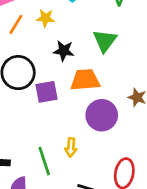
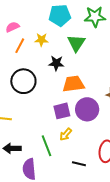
green triangle: (105, 41) -> (76, 43), moved
purple square: (47, 92) -> (62, 111), moved
yellow arrow: (71, 147) -> (66, 134), turned 40

